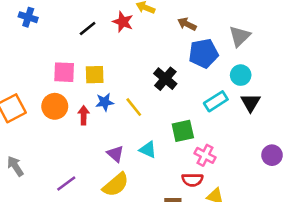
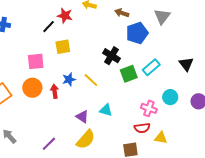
red star: (123, 22) -> (65, 16), moved
yellow square: (95, 75) -> (63, 47), moved
cyan circle: (241, 75) -> (170, 97), moved
black triangle: (251, 103) -> (186, 64), moved
green square: (183, 131) -> (129, 74), moved

